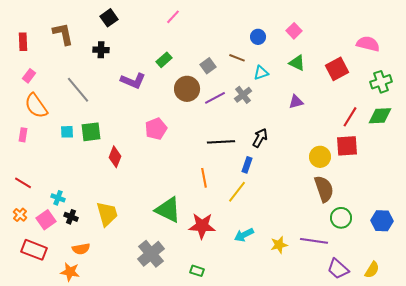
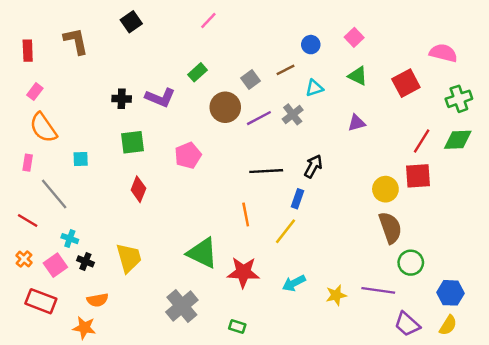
black cross: (101, 50) -> (122, 99), moved
brown line: (237, 58) -> (285, 70), turned -49
gray line: (78, 90) -> (54, 194), moved
green square: (91, 132) -> (132, 142), moved
blue hexagon: (382, 221) -> (451, 293), moved

